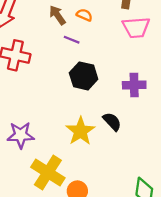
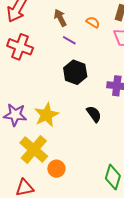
orange semicircle: (84, 15) -> (93, 22), moved
yellow star: (80, 131) -> (46, 115), moved

